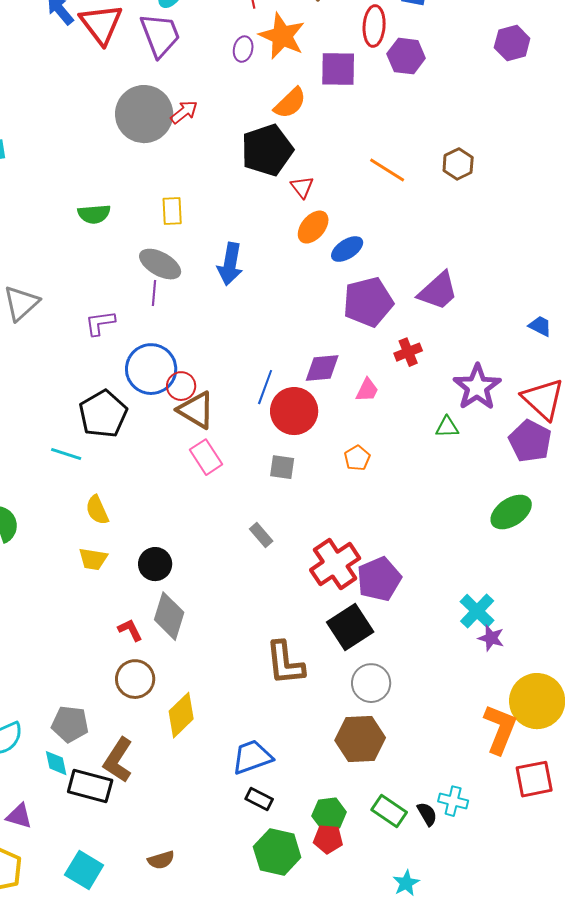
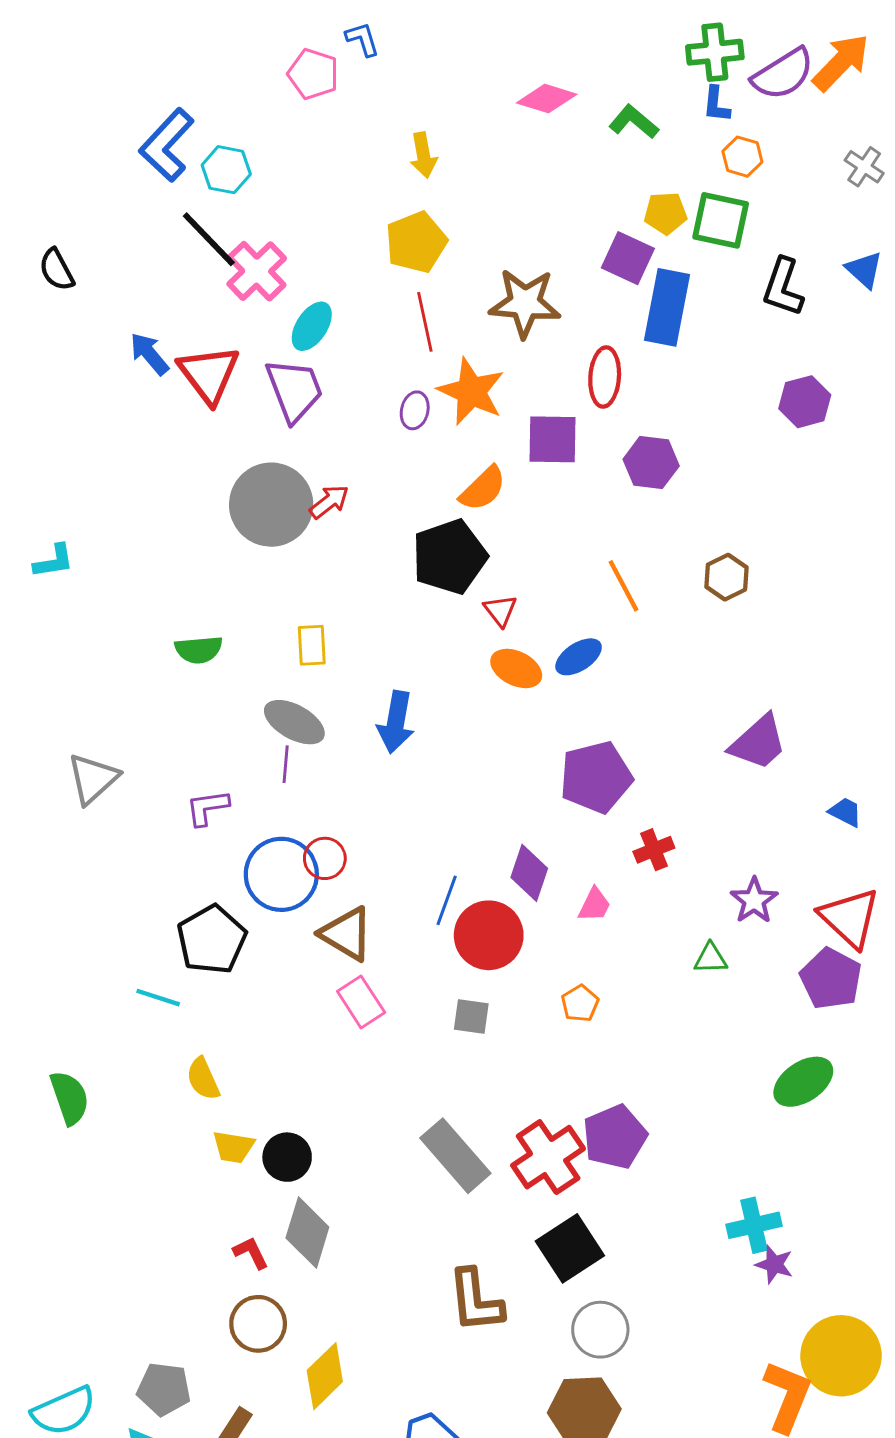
purple hexagon: (406, 56) -> (651, 463), moved
orange line: (387, 170) -> (624, 586), turned 30
orange ellipse: (313, 227) -> (516, 668), turned 76
blue ellipse: (347, 249) -> (579, 657), moved
purple trapezoid: (438, 291) -> (758, 742), moved
purple diamond: (322, 368) -> (529, 873), turned -66
red circle: (181, 386) -> (325, 858), moved
purple star: (477, 387) -> (754, 900), size x0.7
gray rectangle: (261, 535) -> (455, 1156), moved, size x2.0
yellow trapezoid: (93, 559) -> (233, 1147), moved
purple pentagon: (379, 579) -> (615, 1137), moved
cyan cross: (477, 611) -> (754, 1225), turned 33

